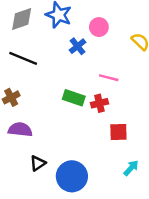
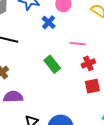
green rectangle: (74, 98) -> (52, 64), turned 42
red cross: (99, 103) -> (88, 63), moved

